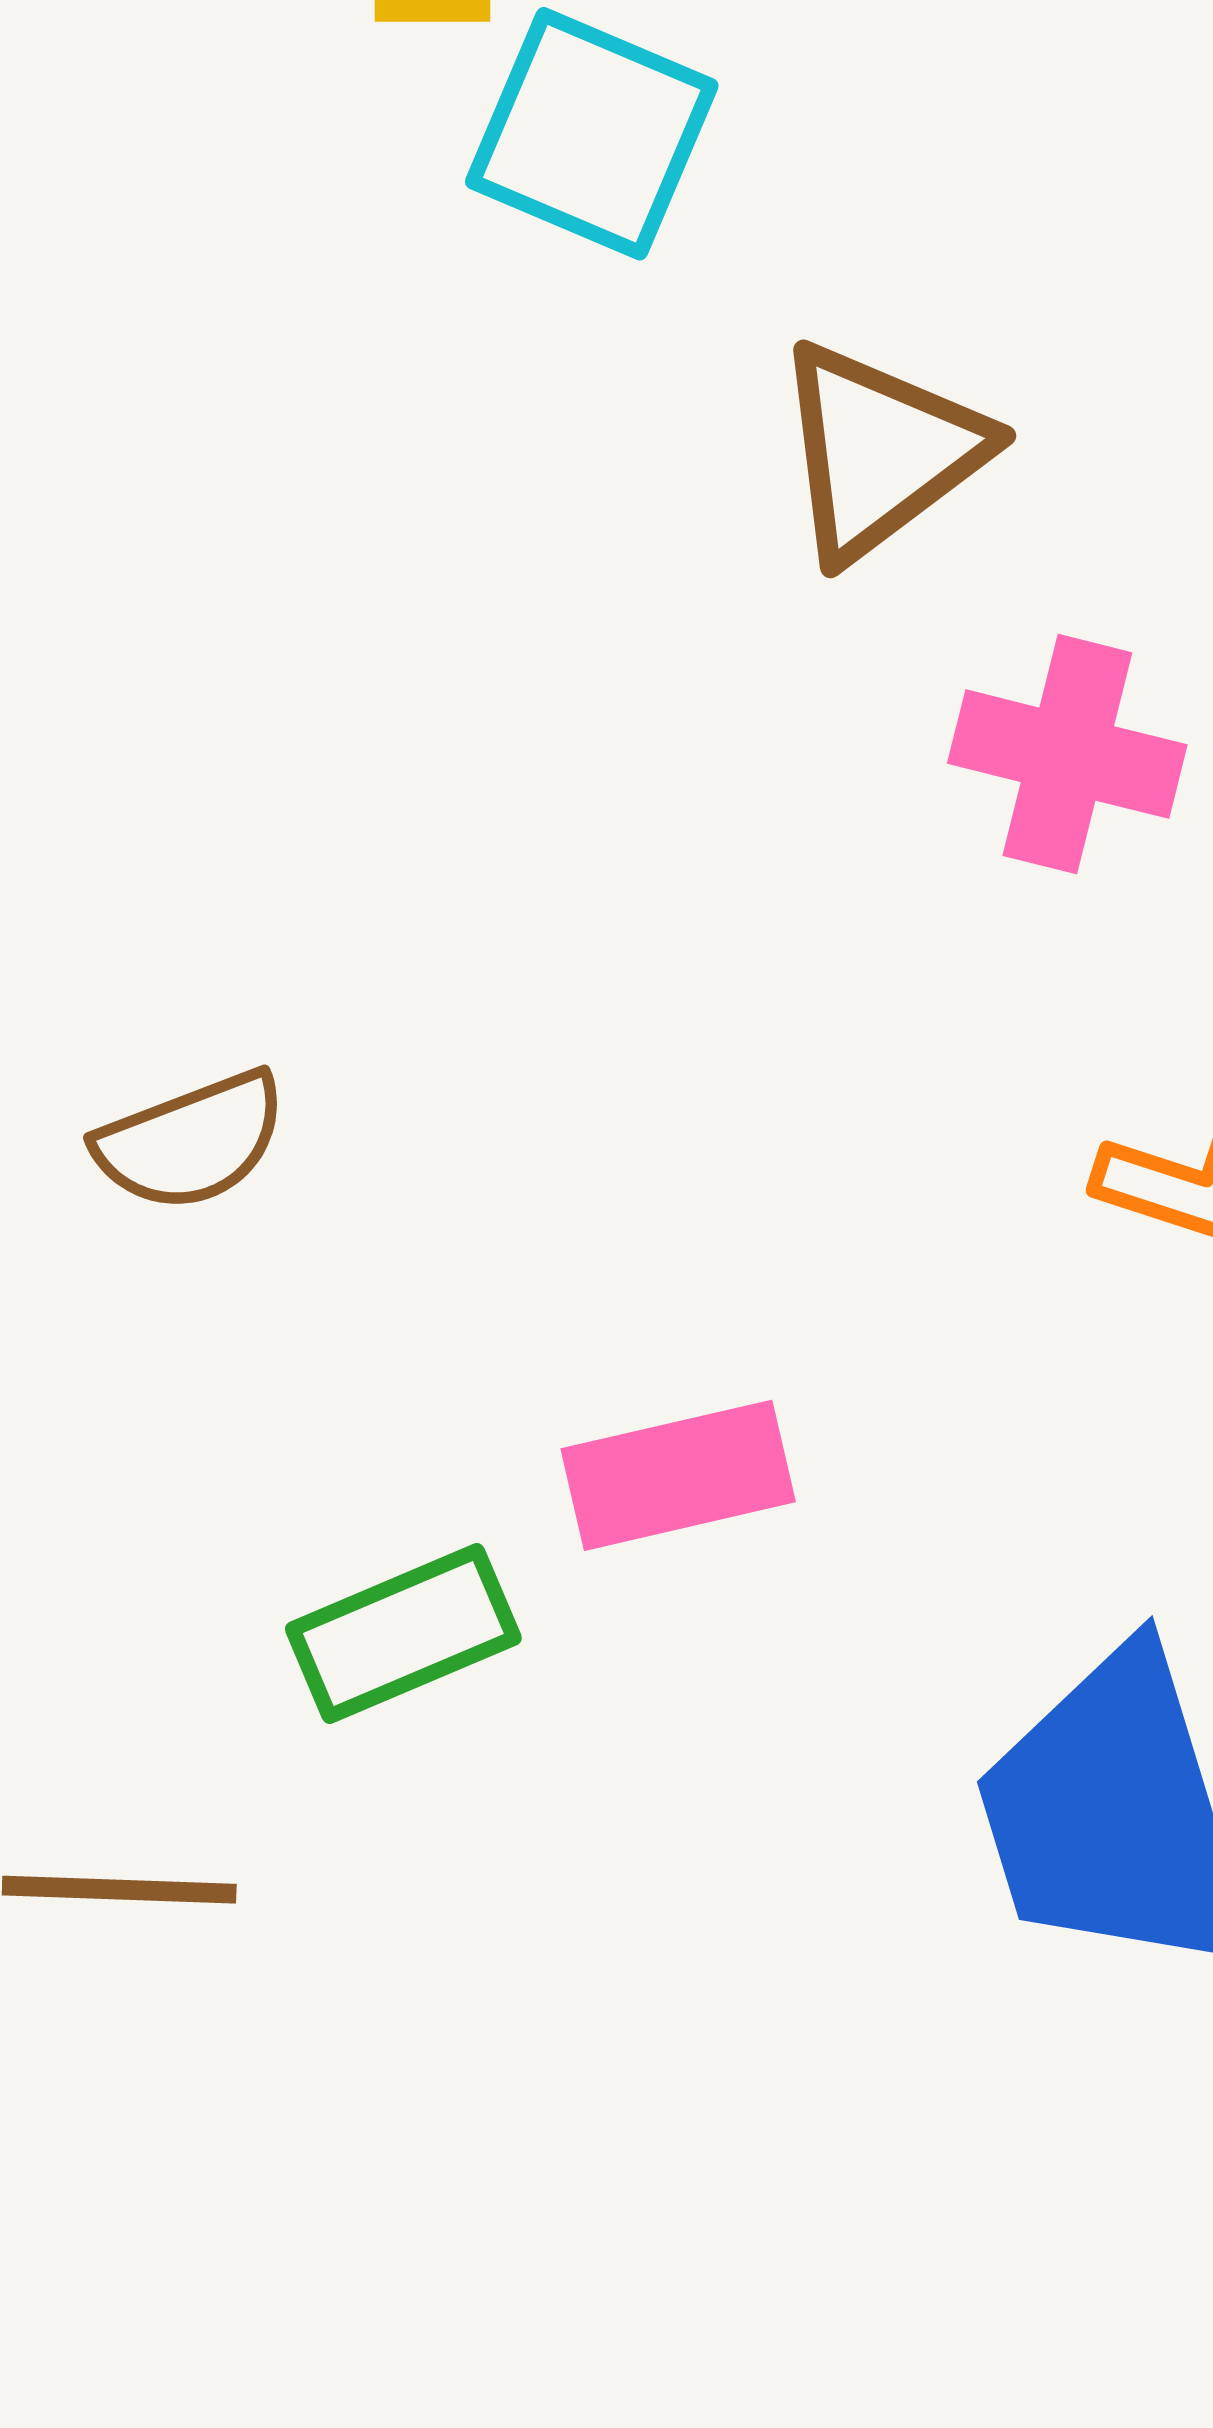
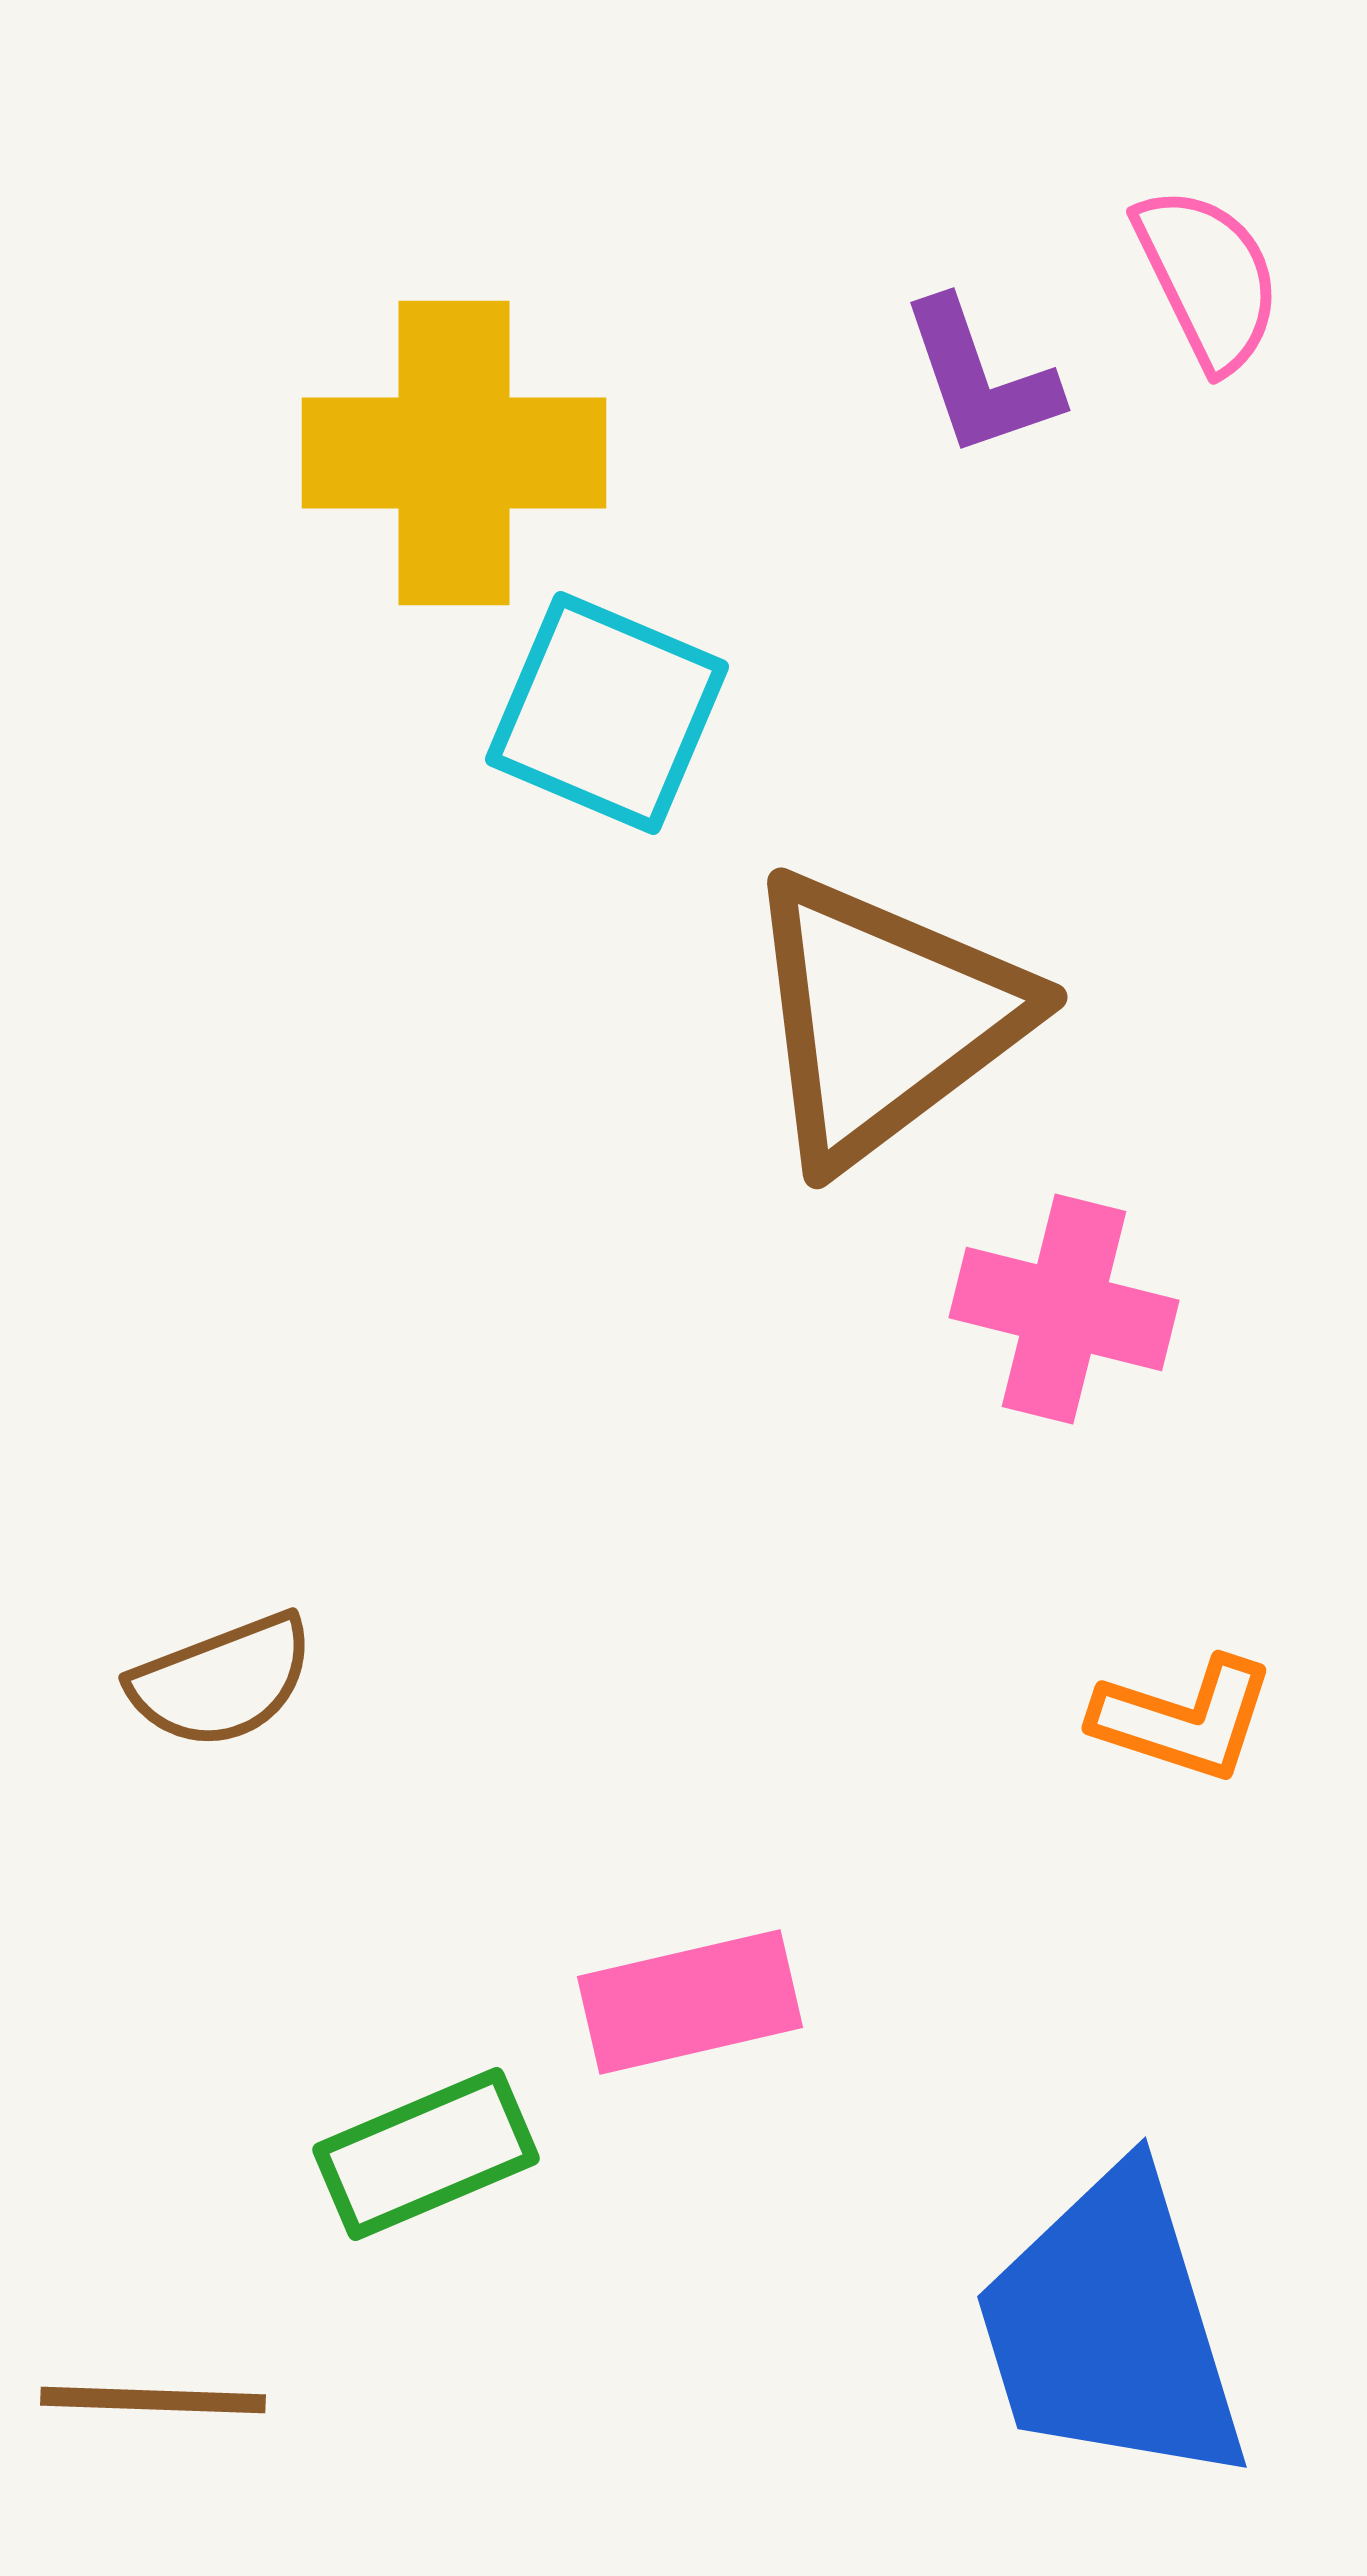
brown triangle: (880, 451) -> (884, 1018), size x1.4

